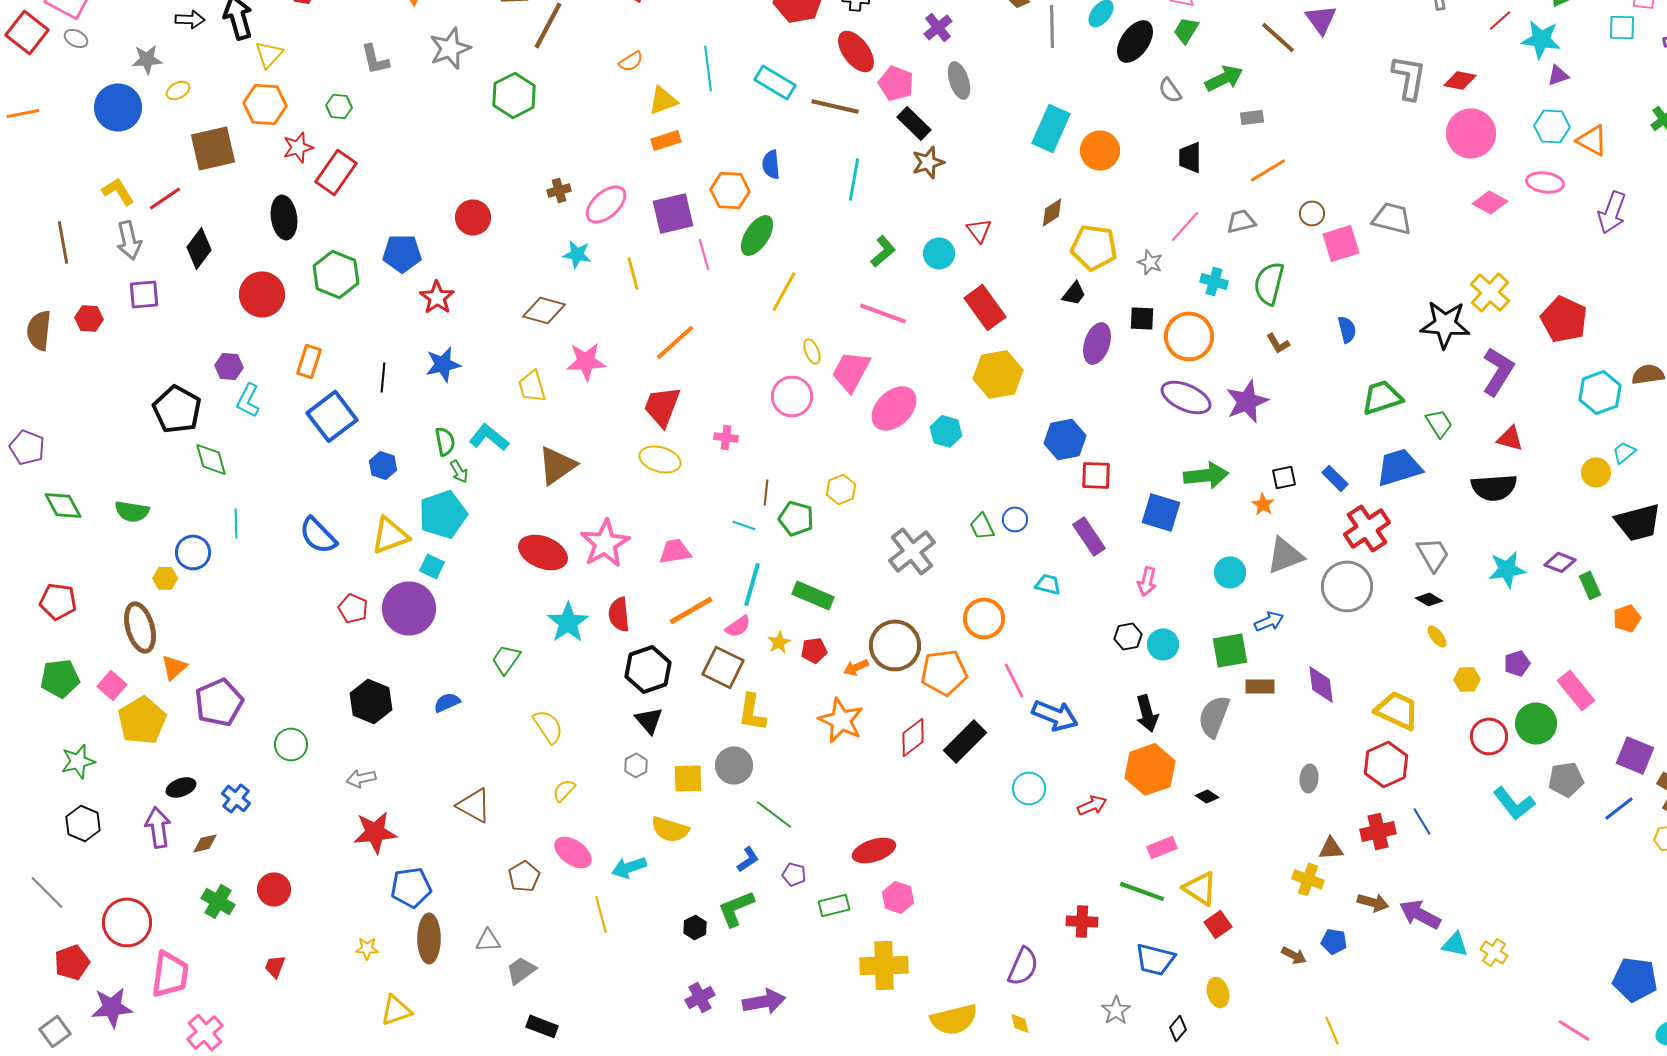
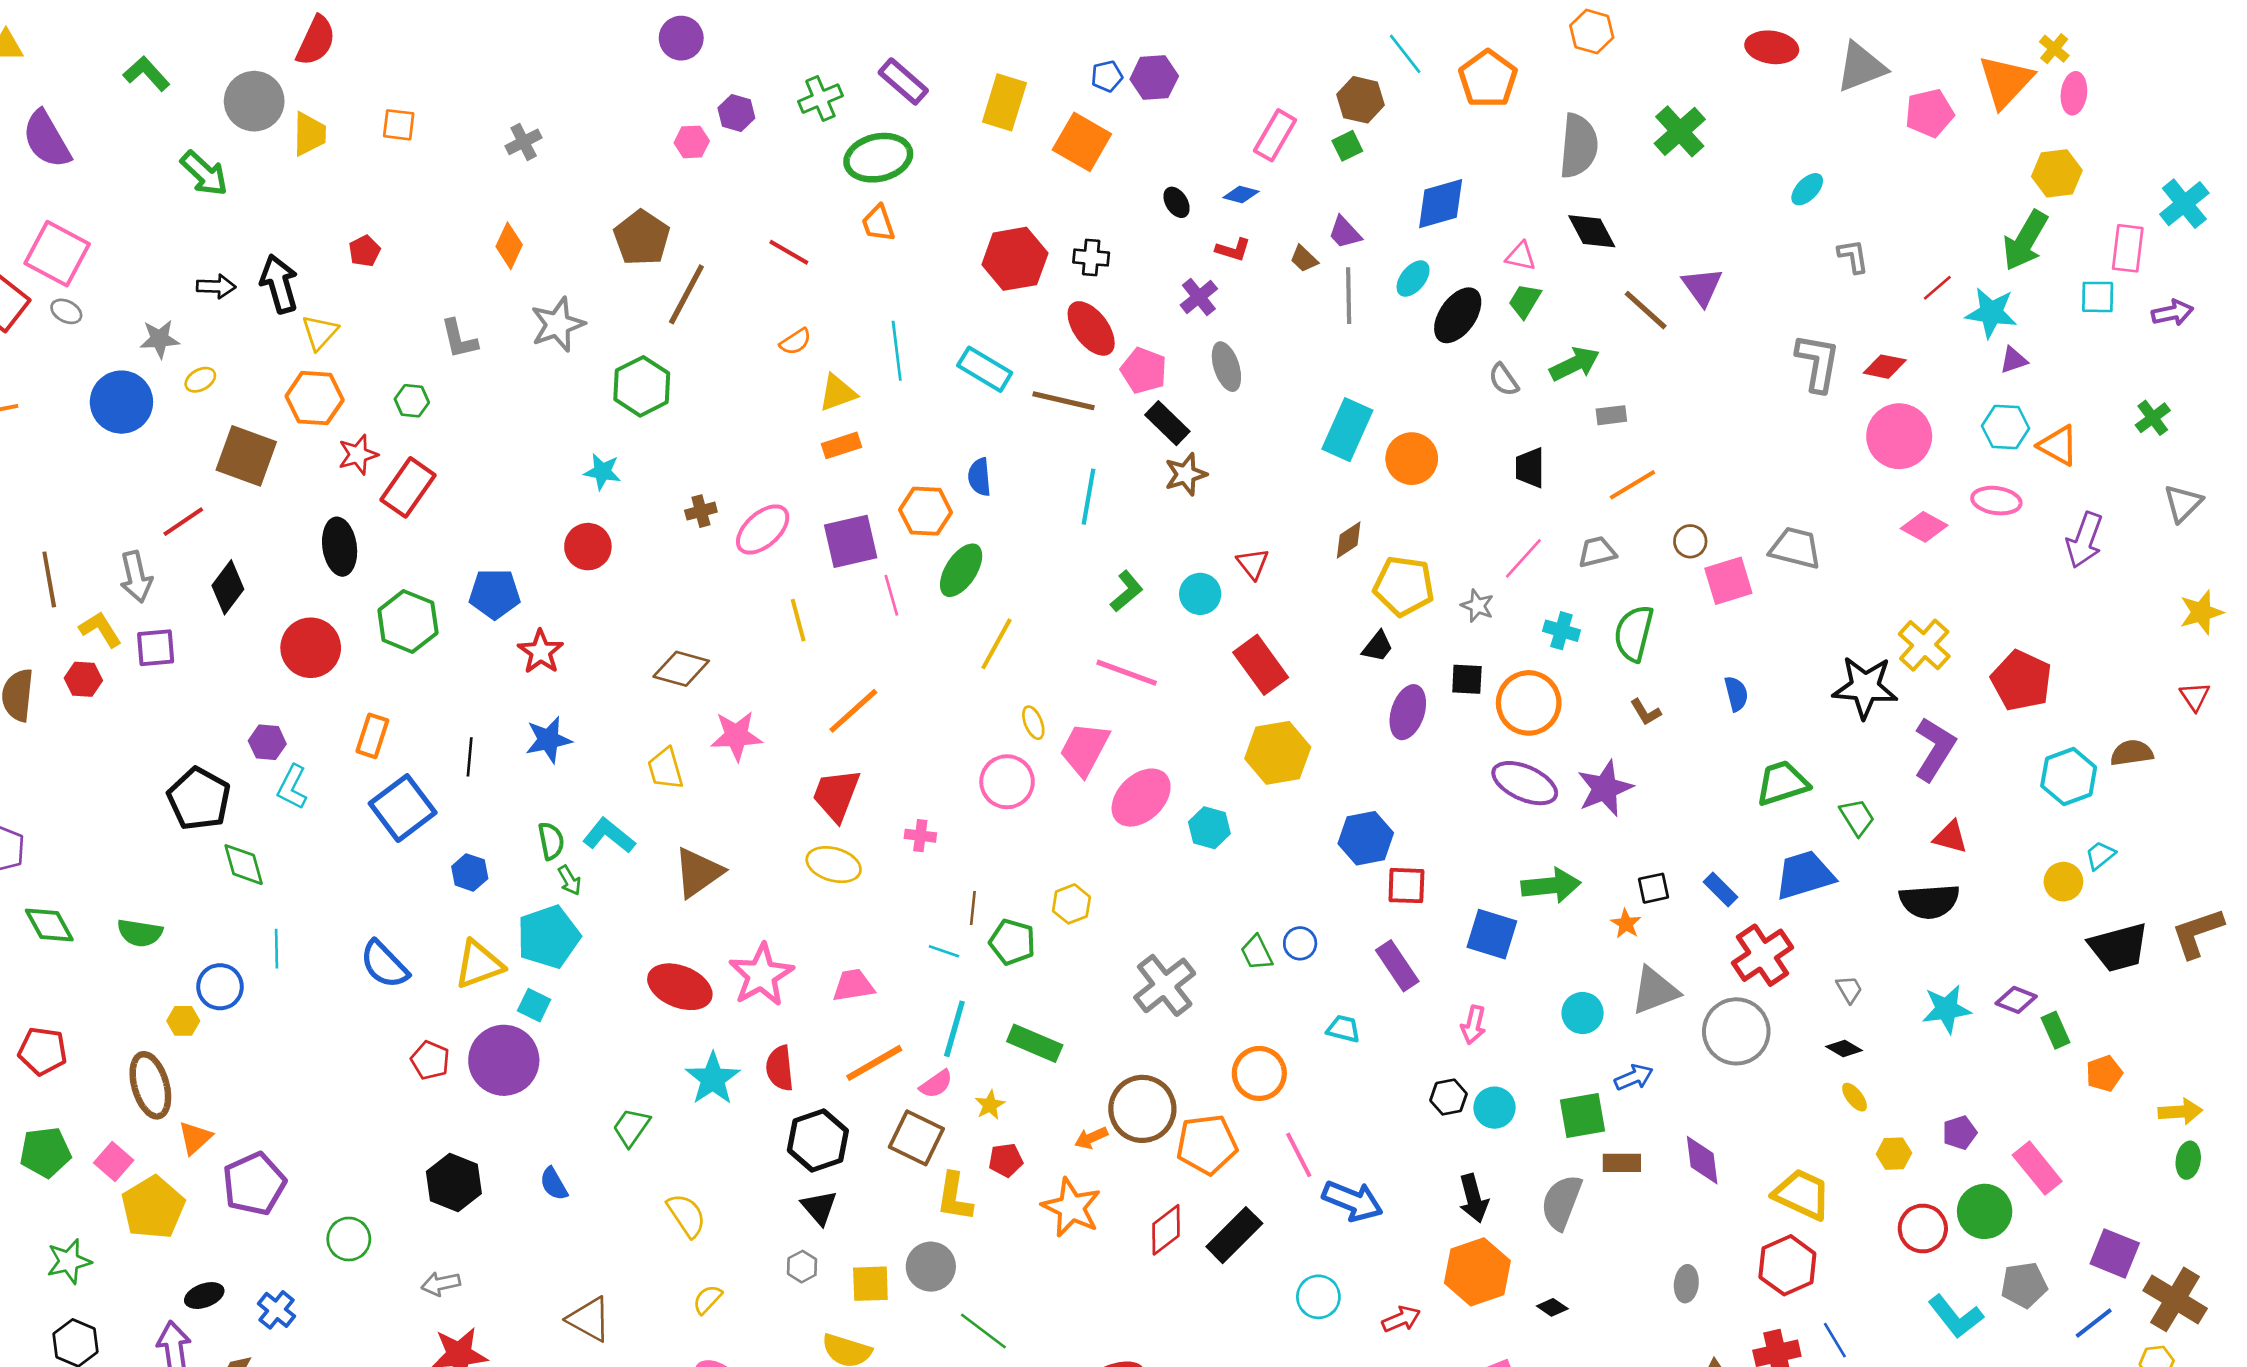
brown square: (213, 148) -> (246, 456), turned 33
yellow L-shape: (118, 191) -> (100, 629), moved
cyan star: (577, 254) -> (602, 472), moved
gray trapezoid: (1433, 554) -> (1849, 989), size x0.6
red pentagon: (814, 650) -> (1006, 1160), moved
blue semicircle: (447, 702) -> (554, 1184), turned -96

